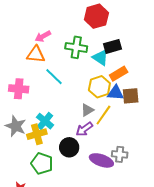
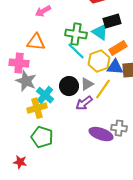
green cross: (76, 47) -> (76, 34), moved
orange triangle: (36, 54) -> (36, 42), moved
cyan line: (54, 77) -> (76, 51), moved
gray star: (16, 126) -> (26, 81), moved
black circle: (69, 147) -> (69, 86), moved

